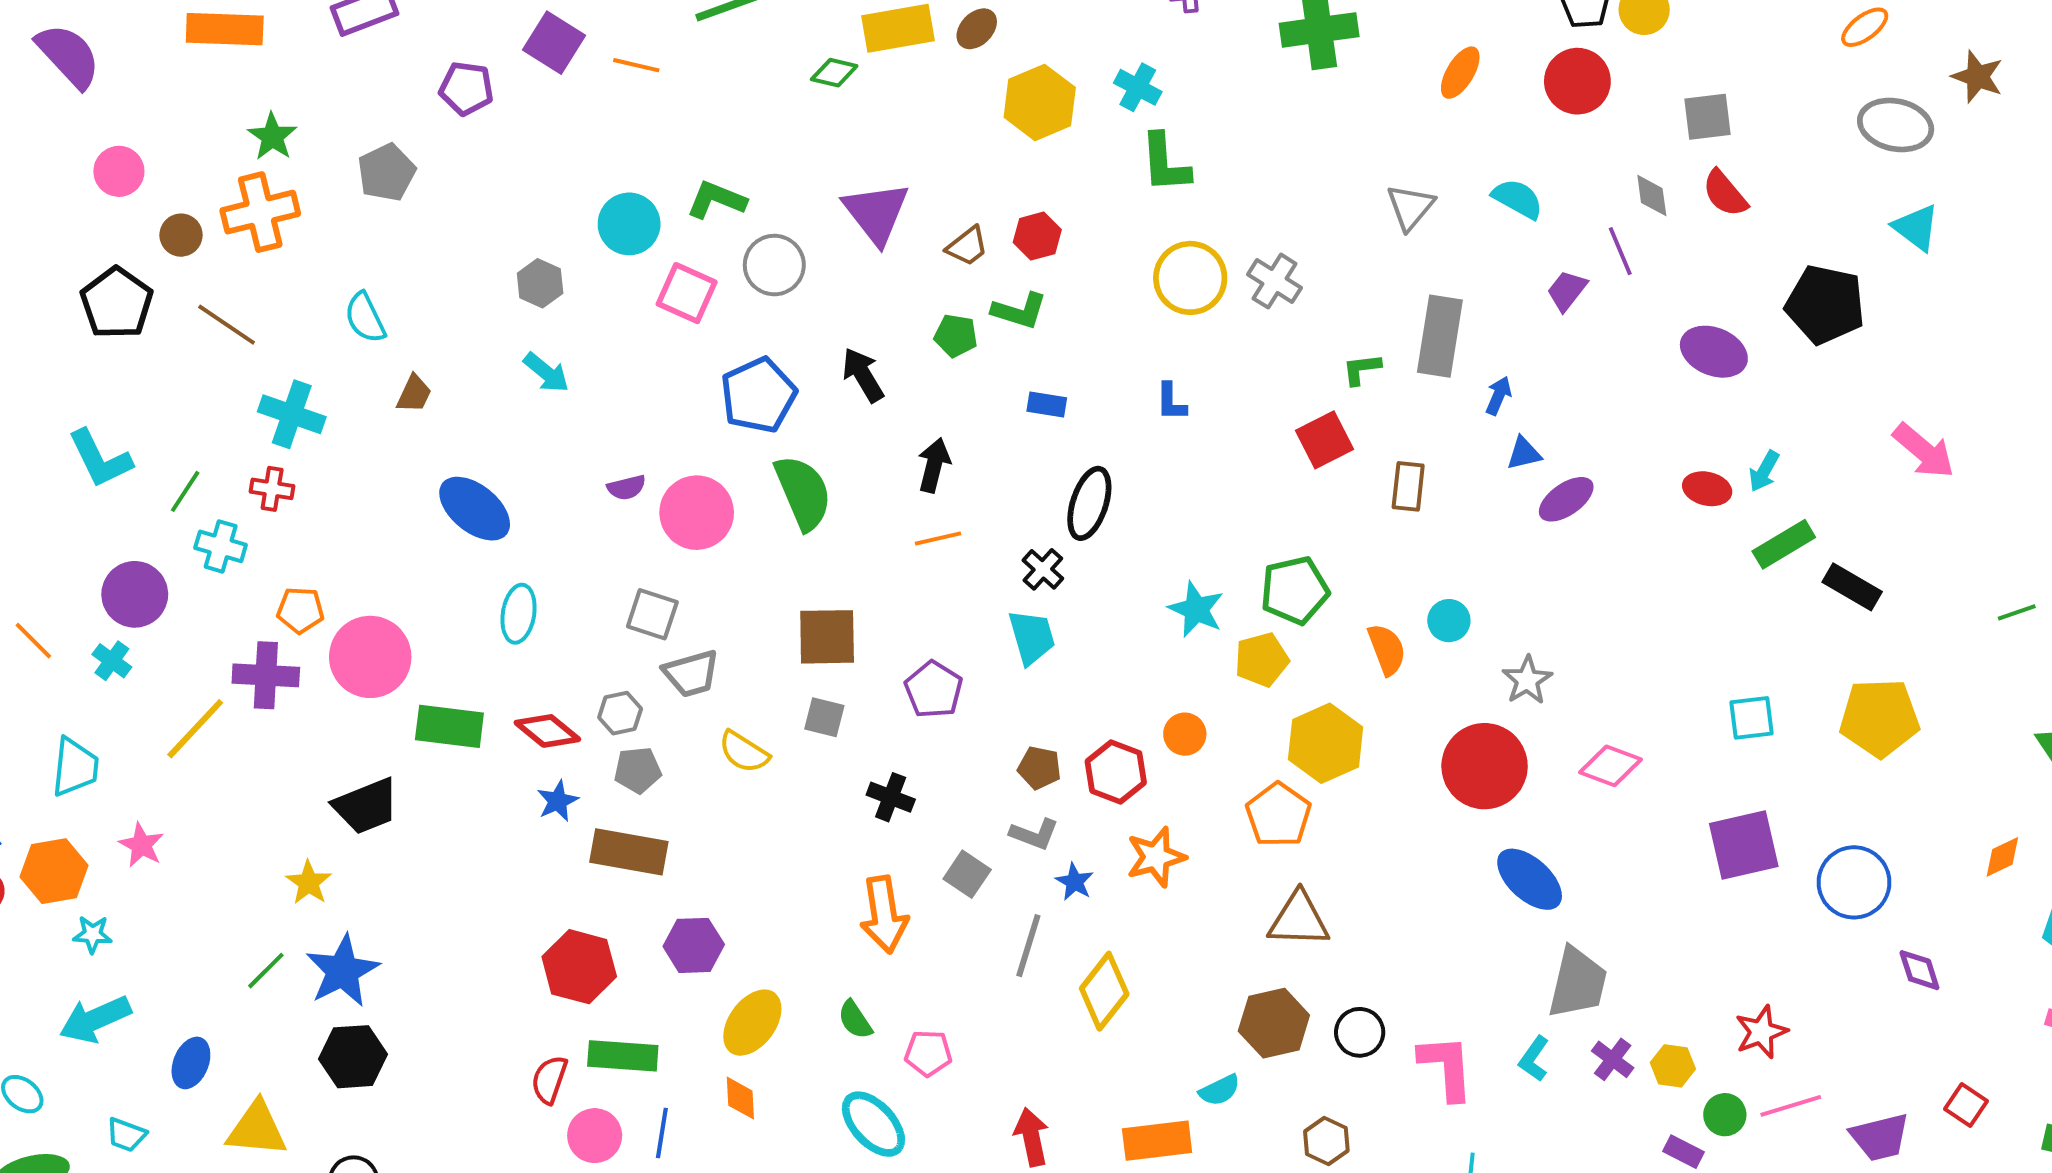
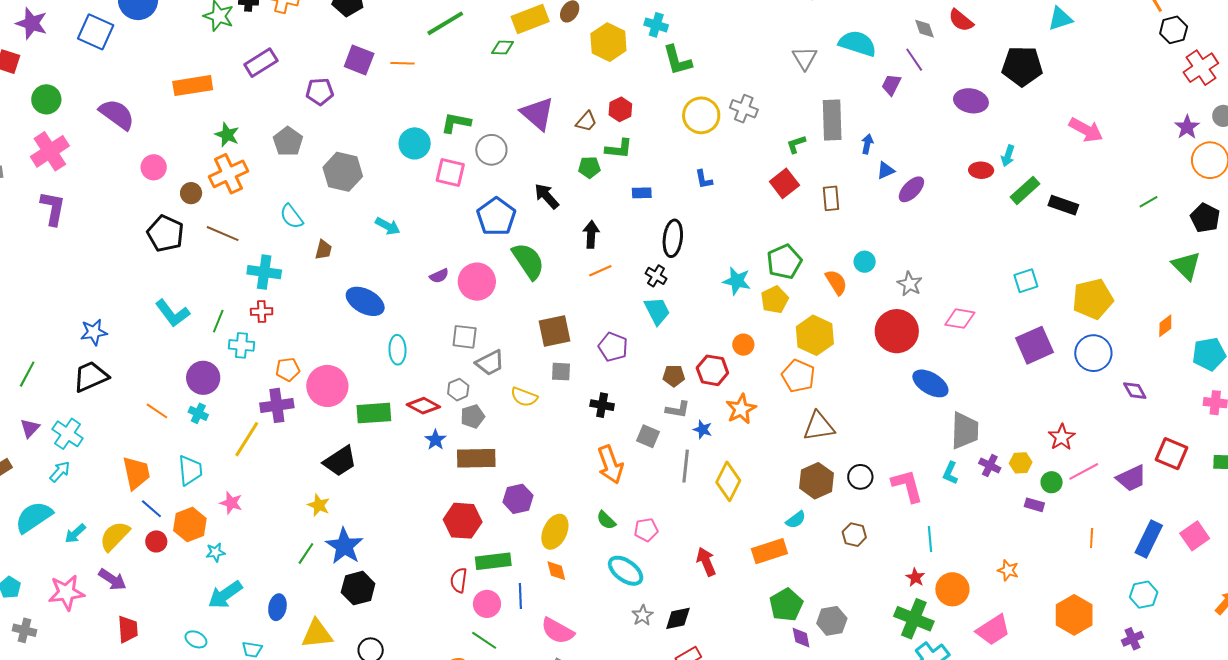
cyan semicircle: (1518, 199) -> (858, 43), size x1.4
cyan triangle: (1916, 228) -> (1060, 19), turned -44
gray hexagon: (540, 283) -> (343, 172), moved, size x1.6
yellow pentagon: (1879, 718) -> (1093, 299), moved
red square: (1966, 1105) -> (1171, 454), size x1.5

